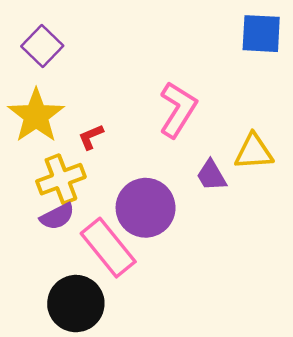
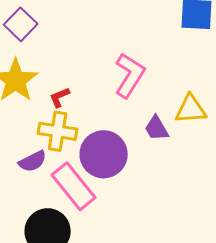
yellow cross: (61, 179) -> (58, 131), moved, turned 30

